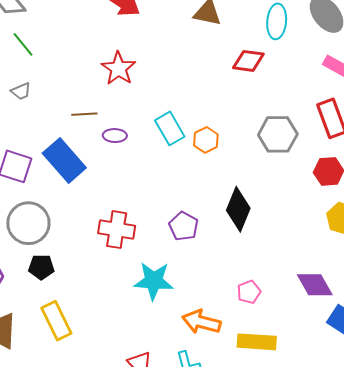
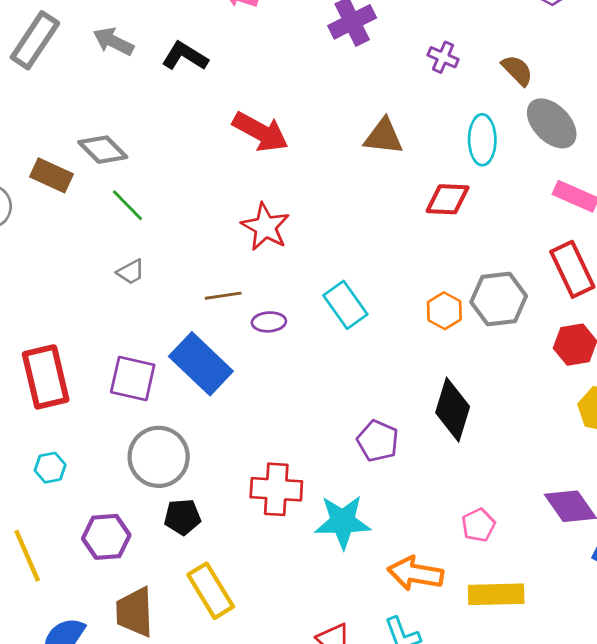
orange hexagon: (206, 140) -> (444, 311), moved
red cross: (117, 230) -> (276, 489), moved

